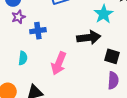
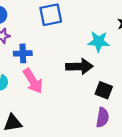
cyan star: (104, 14) -> (99, 42), turned 30
pink arrow: (59, 63) -> (33, 81), moved, turned -60

